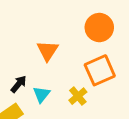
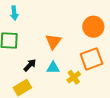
cyan triangle: (41, 94) -> (53, 68), moved, turned 48

